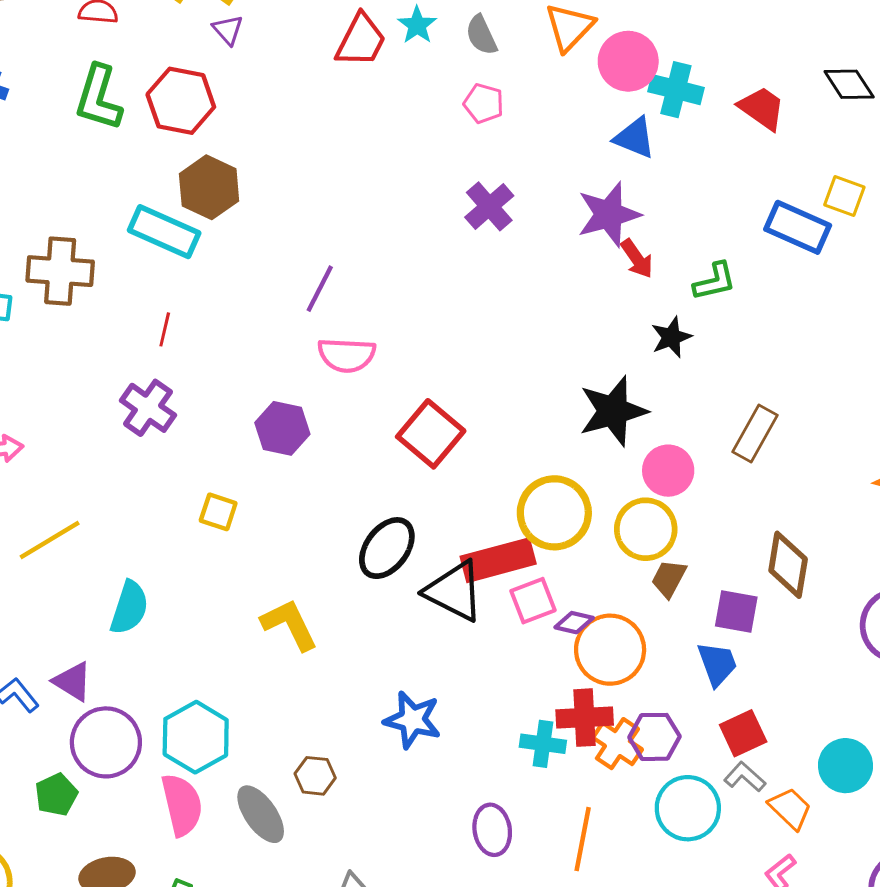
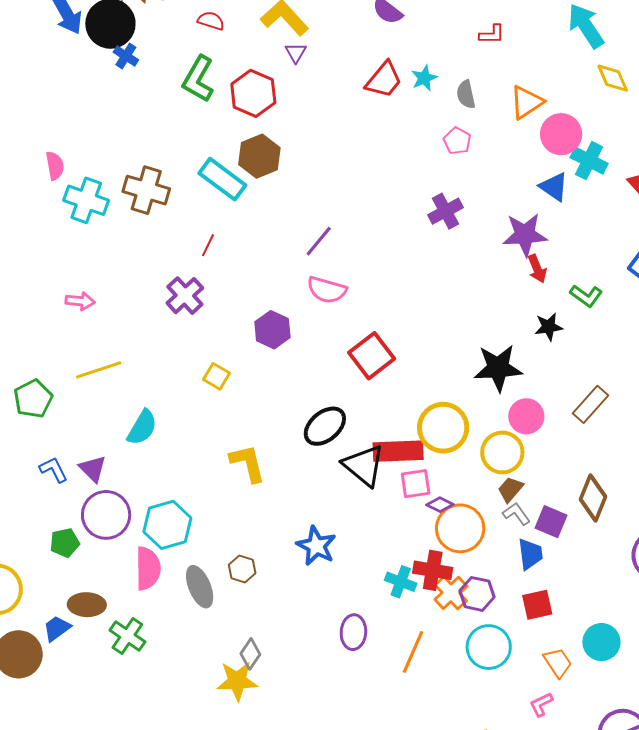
green L-shape: (715, 281) -> (586, 296), turned 36
gray L-shape: (745, 777) -> (516, 514), moved

